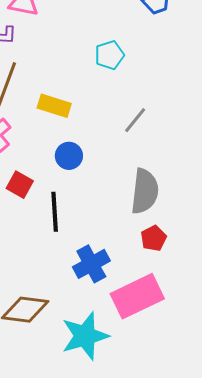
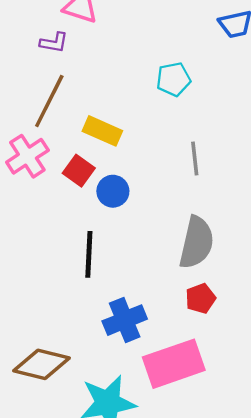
gray line: (135, 120) -> (195, 158), turned -52
red square: (20, 185) -> (79, 171), moved

